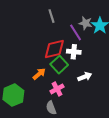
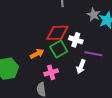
purple line: (76, 32) -> (93, 54), moved, turned -60
white arrow: (85, 77) -> (81, 67), turned 120

